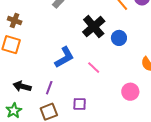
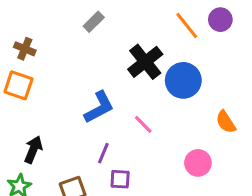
blue circle: (119, 38) -> (183, 80), size x1.5
black arrow: (22, 86) -> (33, 150), turned 96
purple line: (49, 88) -> (103, 153), moved

